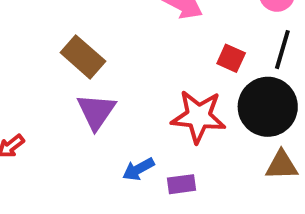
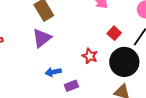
red star: (198, 116) -> (90, 56), size x0.6
purple rectangle: (181, 184) -> (71, 86), turned -32

